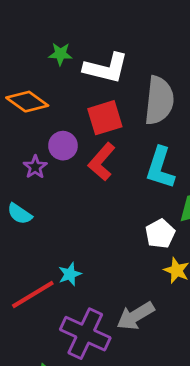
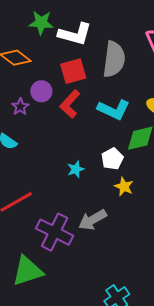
green star: (60, 54) -> (41, 23), size x1.4
cyan L-shape: (160, 168) -> (114, 110), turned -84
cyan star: (70, 274) -> (76, 169), moved

